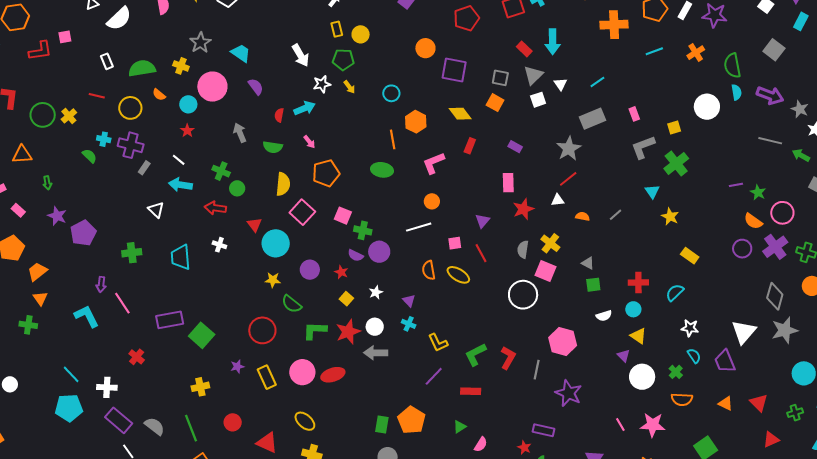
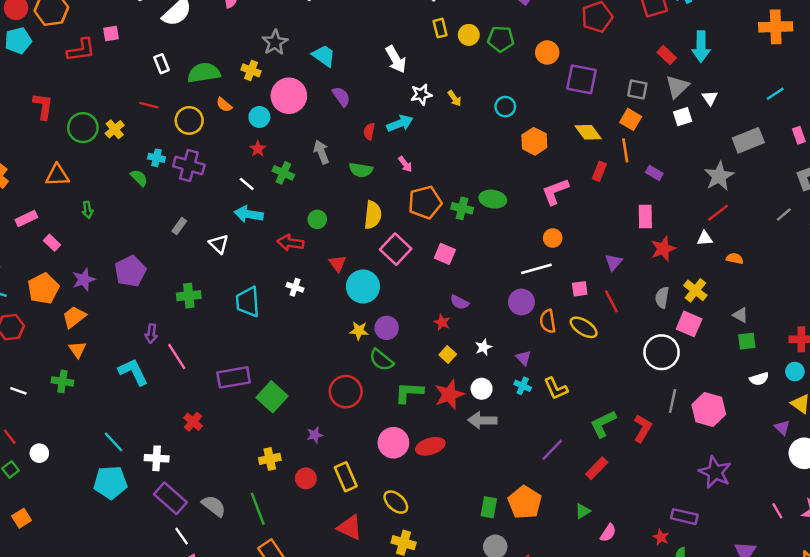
green pentagon: (343, 60) -> (501, 39), moved
cyan line: (597, 82) -> (775, 94), moved
orange line: (393, 139) -> (625, 150), moved
gray rectangle: (144, 168) -> (179, 226), moved
green cross: (221, 171) -> (283, 173), moved
gray line: (616, 215) -> (784, 215), moved
purple star: (57, 216) -> (84, 280), moved, turned 30
green cross: (363, 230) -> (462, 208), moved
purple circle: (379, 252) -> (521, 302), moved
purple circle: (310, 270) -> (387, 328), moved
yellow L-shape: (438, 343) -> (556, 389), moved
gray line: (537, 370) -> (673, 401), moved
yellow rectangle: (267, 377) -> (346, 477), moved
red rectangle: (471, 391) -> (597, 468), turned -48
red circle: (233, 422) -> (306, 478), moved

